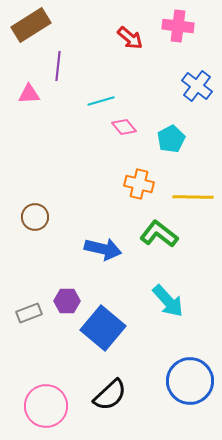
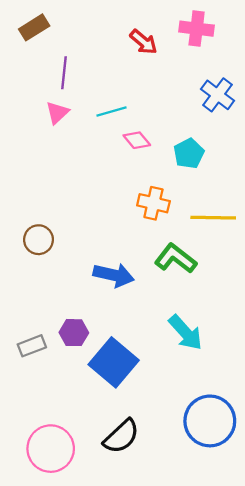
brown rectangle: (31, 25) -> (34, 27), size x0.7
pink triangle: (29, 94) -> (57, 113), moved, turned -40

